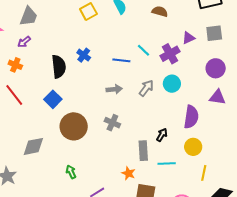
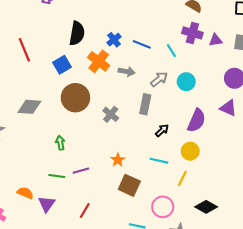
cyan line: (143, 50) -> (171, 51), moved
purple cross: (170, 54) -> (192, 33), moved, turned 30
blue cross: (84, 55) -> (114, 40), moved
orange cross: (15, 65) -> (99, 61), moved, size x1.5
gray cross: (112, 123) -> (111, 114), moved
gray rectangle: (143, 151) -> (145, 104), moved
yellow line: (204, 173) -> (182, 178), moved

